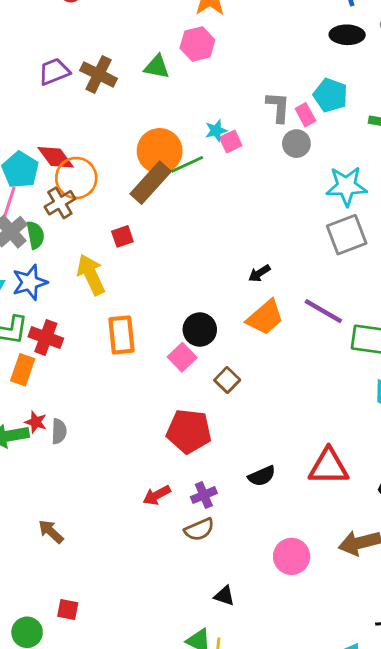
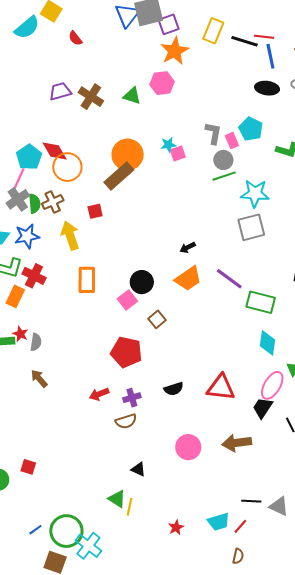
green line: (187, 164) -> (224, 176), moved
brown cross: (60, 203) -> (53, 202), moved
brown arrow: (51, 532) -> (39, 378), moved

